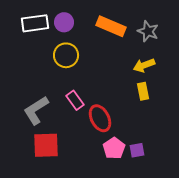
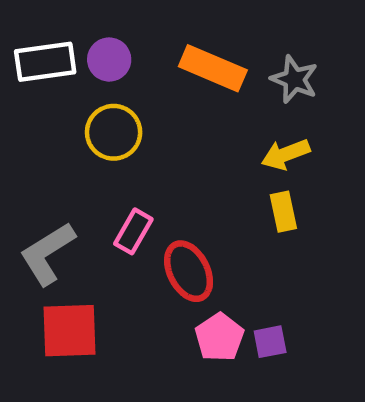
pink rectangle: (75, 100) -> (133, 231), turned 66

